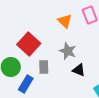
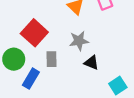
gray star: (68, 51) -> (79, 41), turned -30

